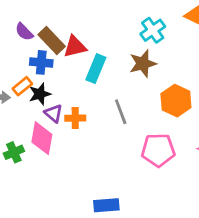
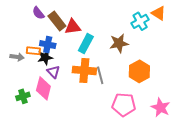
cyan cross: (153, 30) -> (140, 21), moved
blue cross: (41, 62) -> (48, 45), moved
orange rectangle: (22, 86) -> (33, 51), turned 40
orange cross: (75, 118) -> (84, 70), moved, size x1.6

